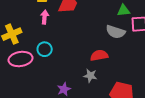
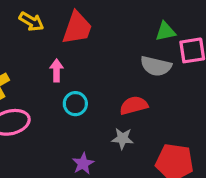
pink arrow: (45, 17) -> (57, 70), moved
cyan circle: (45, 49) -> (75, 104), moved

